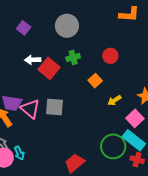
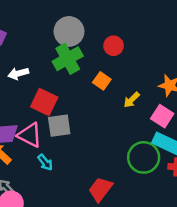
gray circle: (67, 26) -> (69, 31), moved
green cross: (73, 57) -> (68, 59), size x1.6
red square: (49, 68) -> (44, 102), moved
cyan arrow: (19, 153) -> (45, 162), moved

